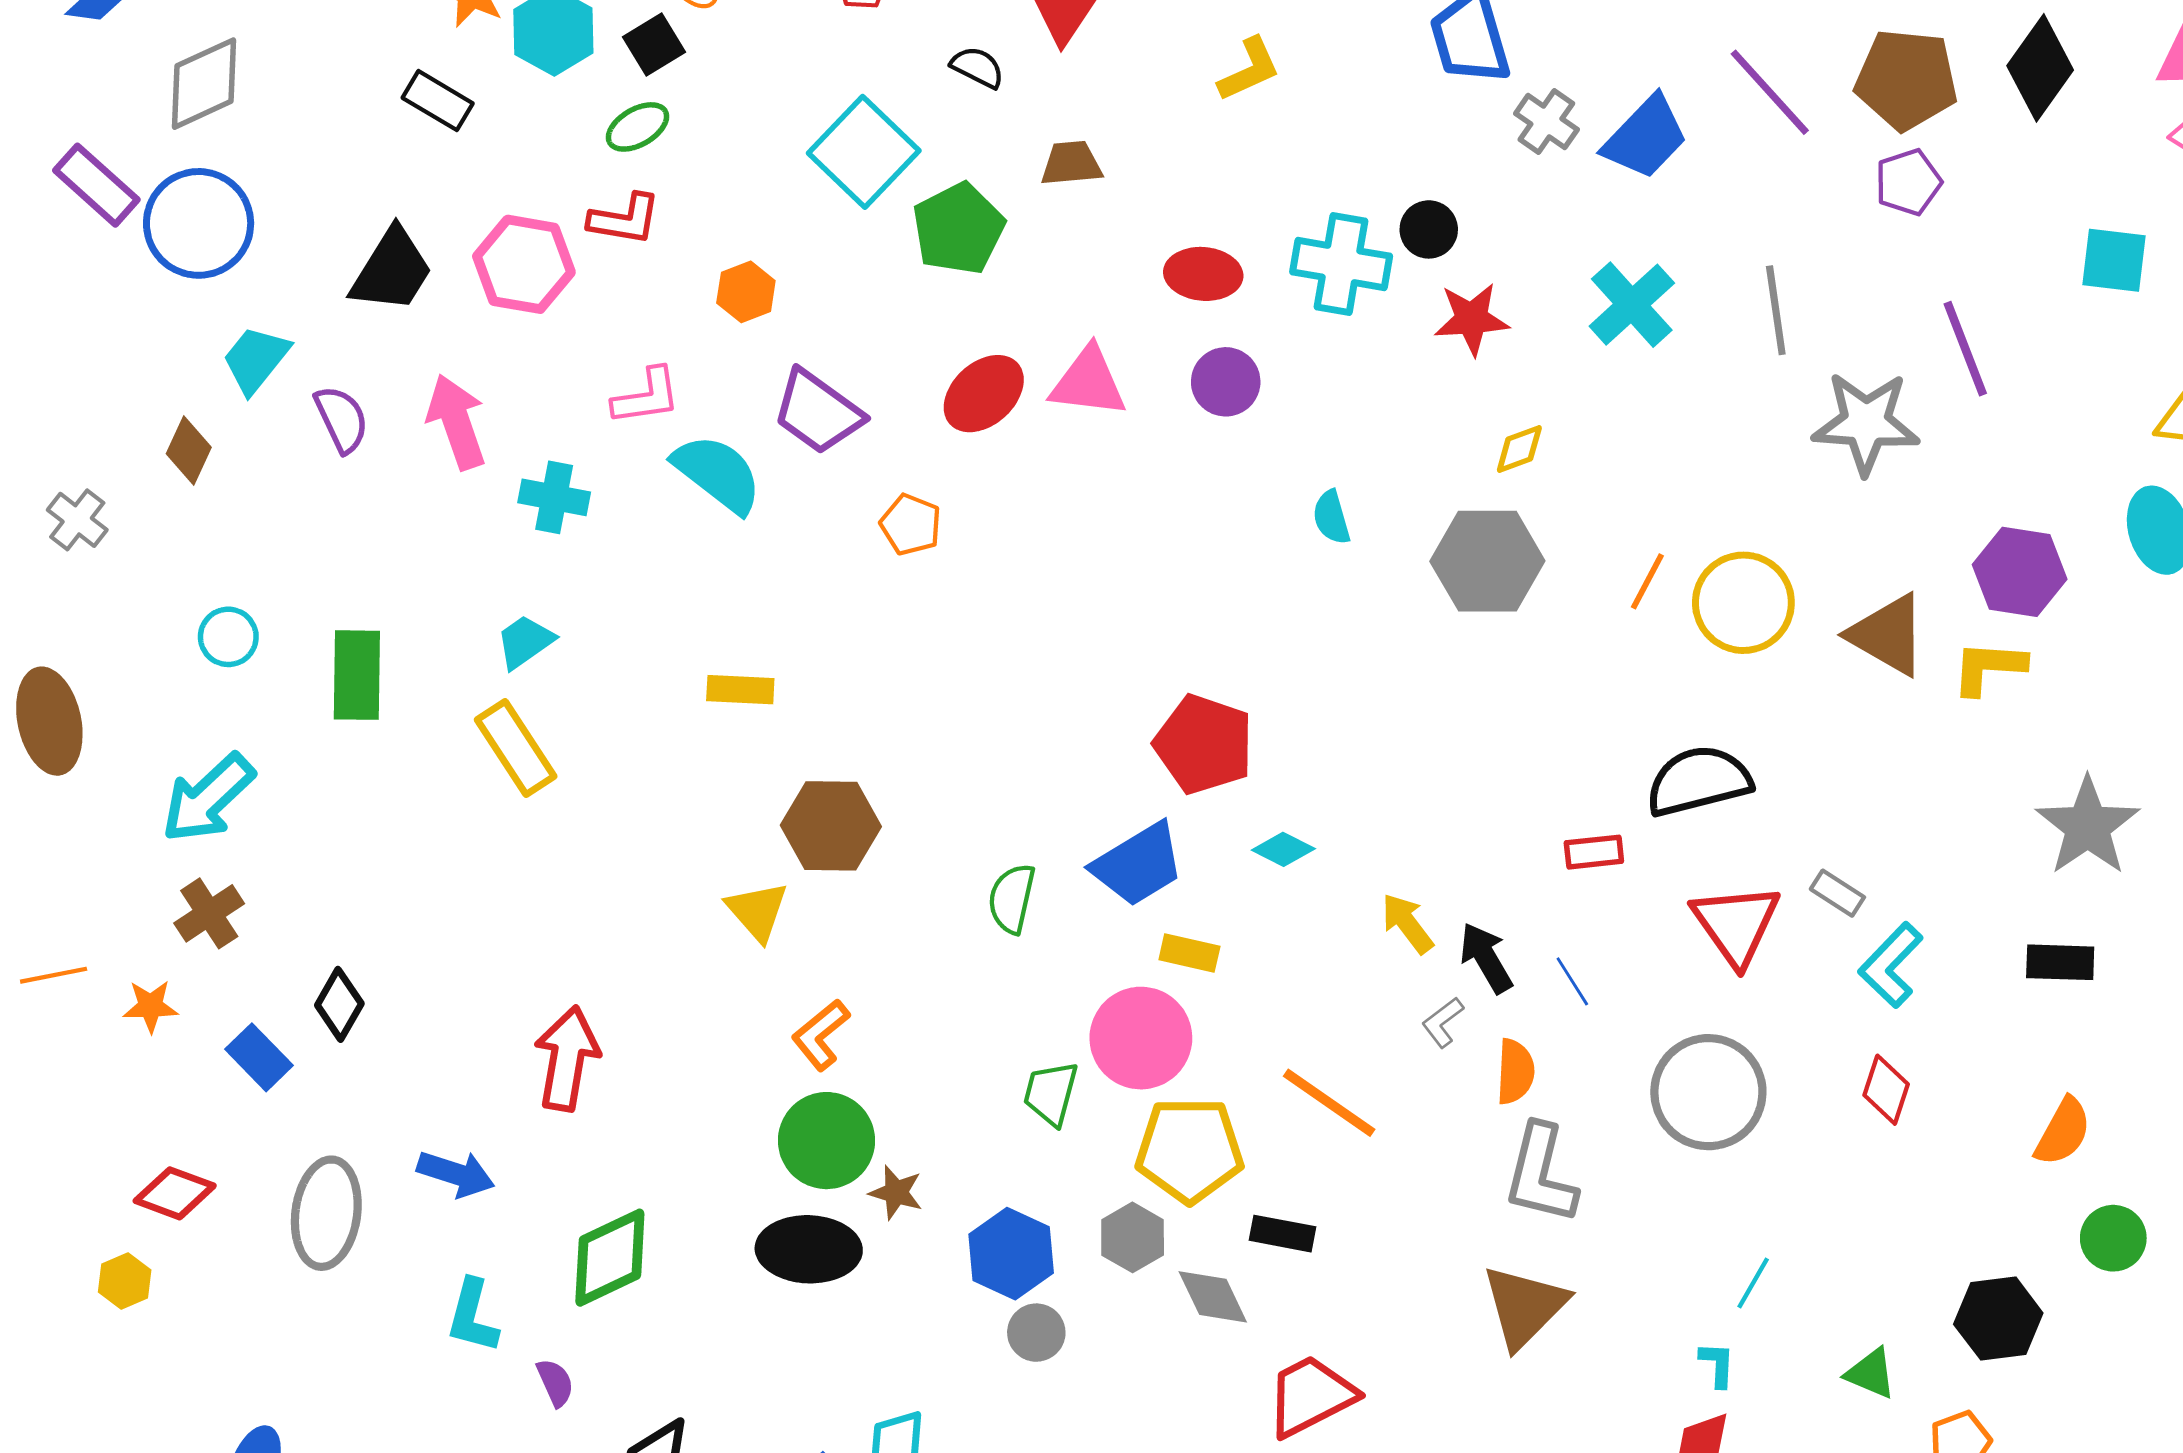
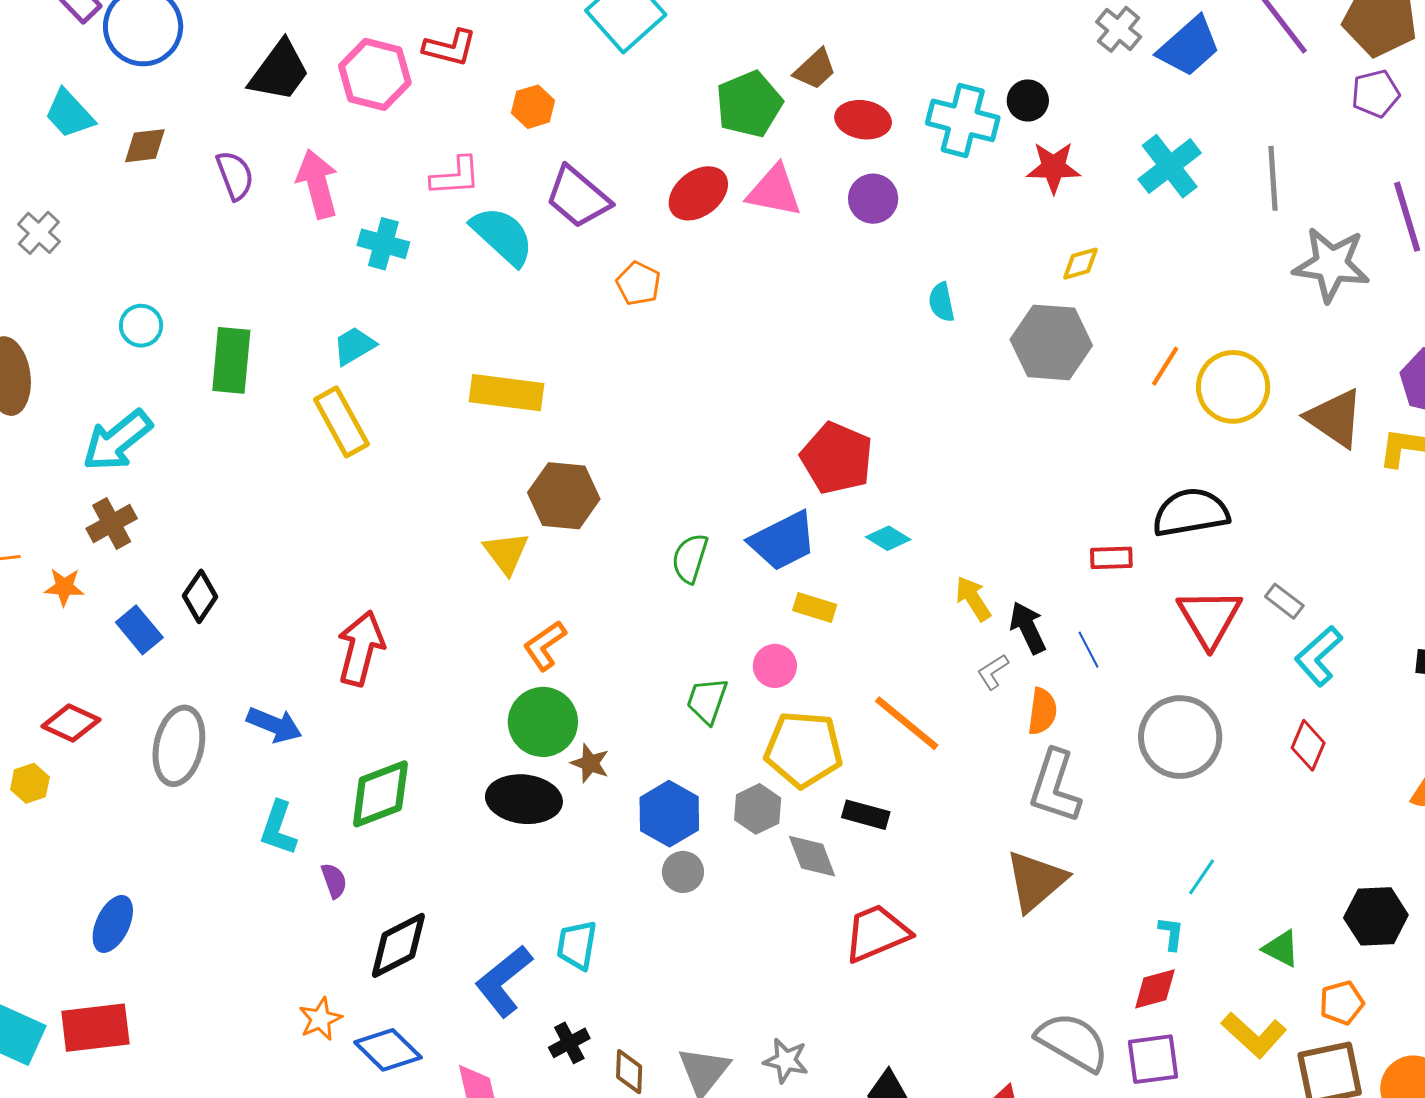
brown trapezoid: (1071, 163) -> (815, 69), moved, turned 138
green pentagon: (959, 229) -> (749, 104), moved
cyan trapezoid: (256, 359) -> (69, 114), moved, turned -86
brown diamond: (189, 450) -> (145, 146), moved, turned 54
yellow rectangle: (740, 690) -> (506, 393), size x1.5
pink circle: (1141, 1038) -> (775, 666), size x0.6

